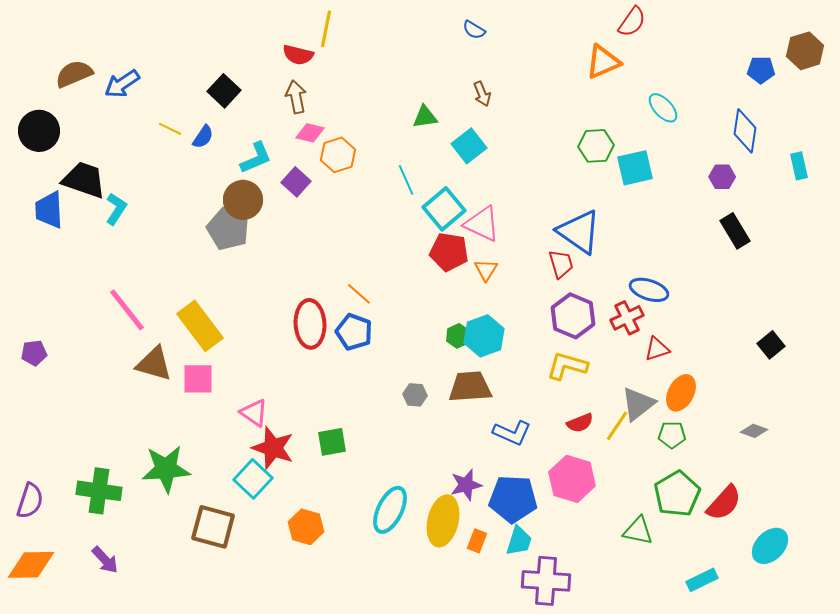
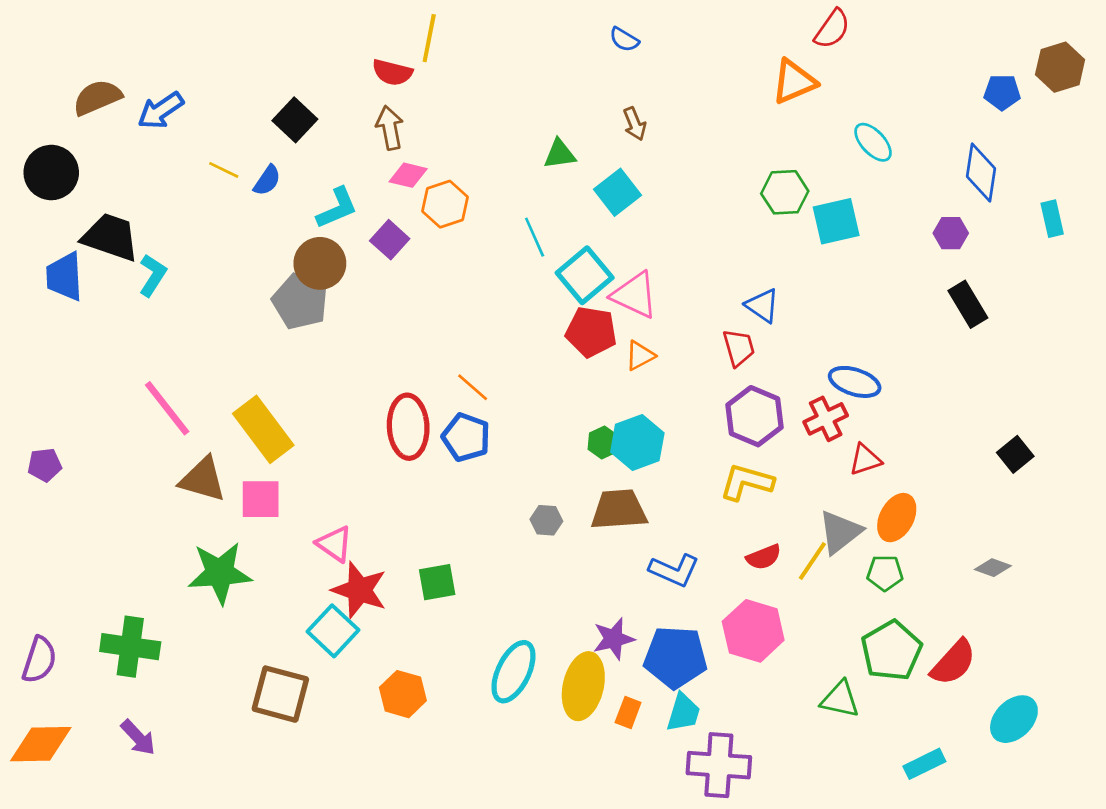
blue triangle: (579, 232) -> (762, 306), size x0.6
orange triangle: (486, 270) -> (640, 356), turned 30
green star: (166, 469) -> (220, 573), moved

